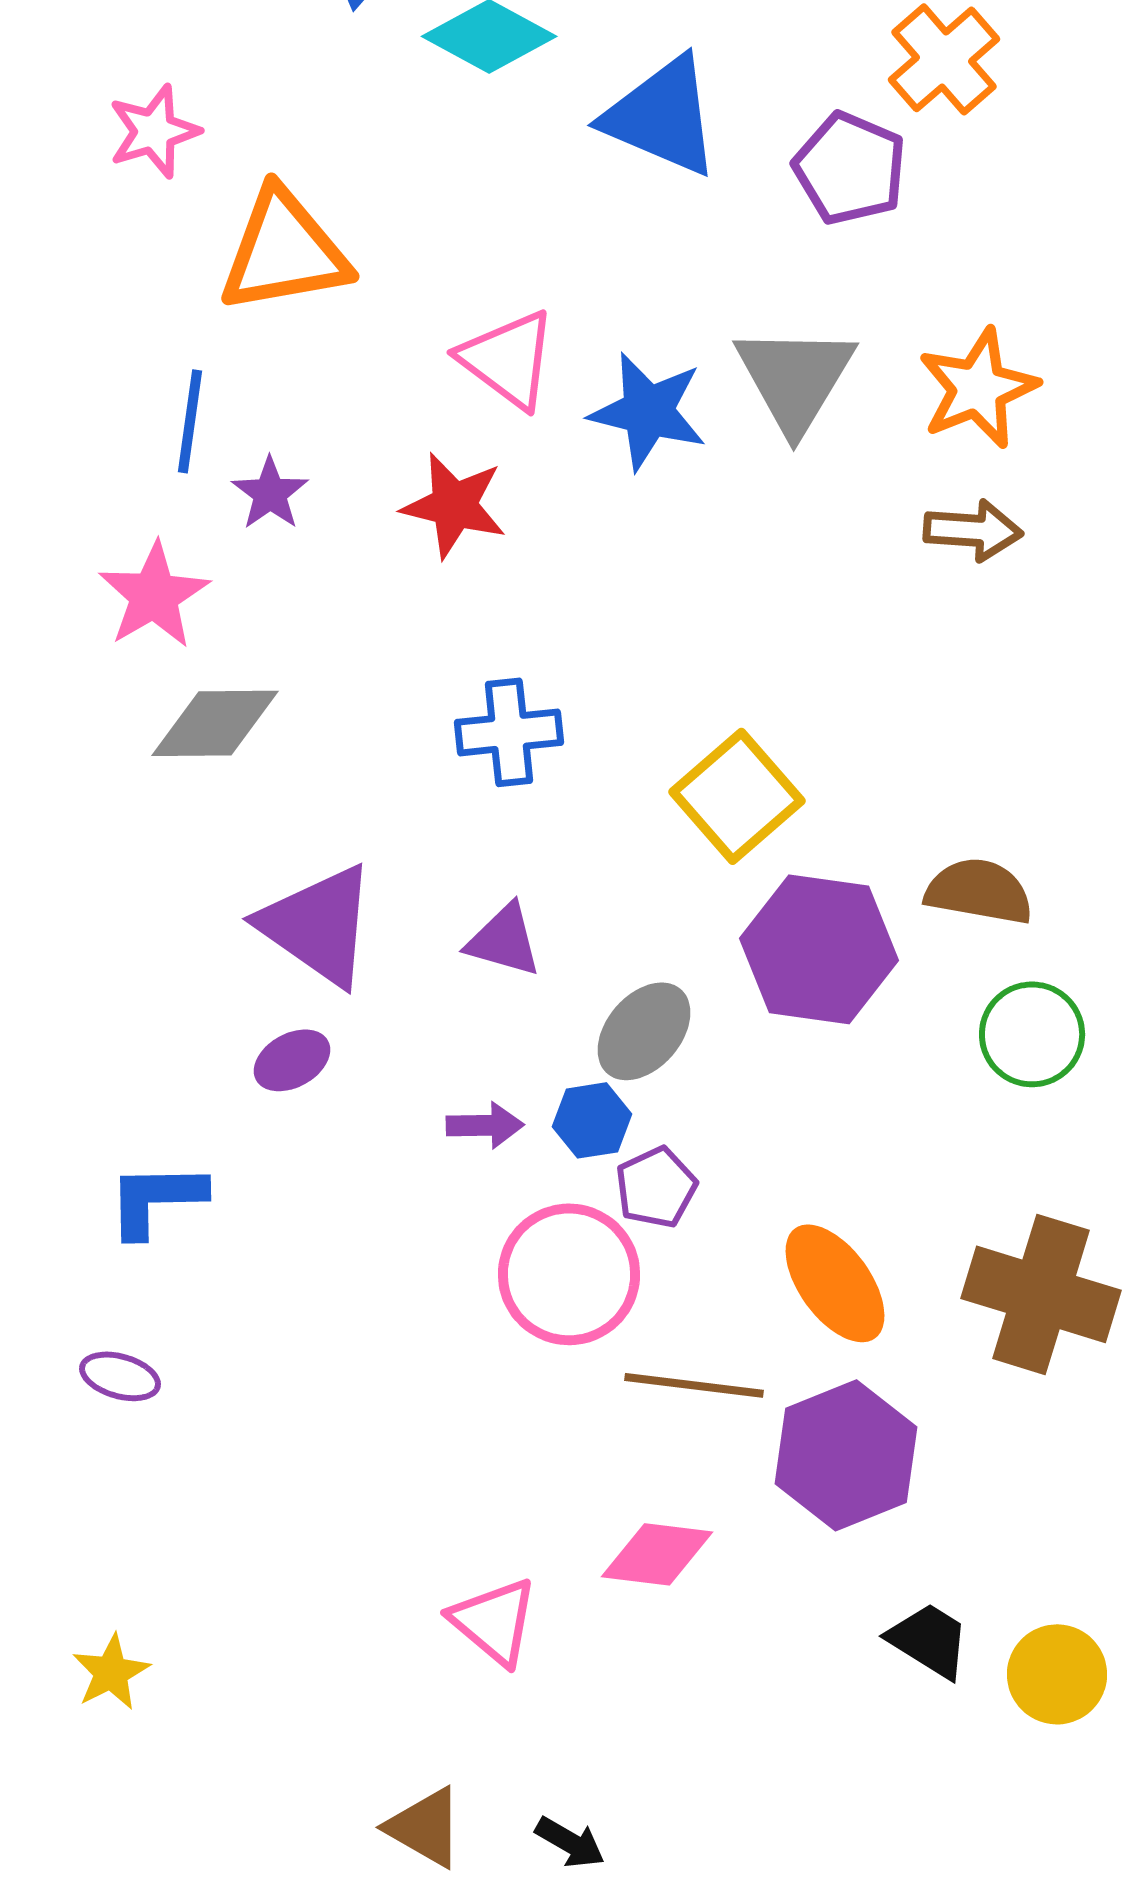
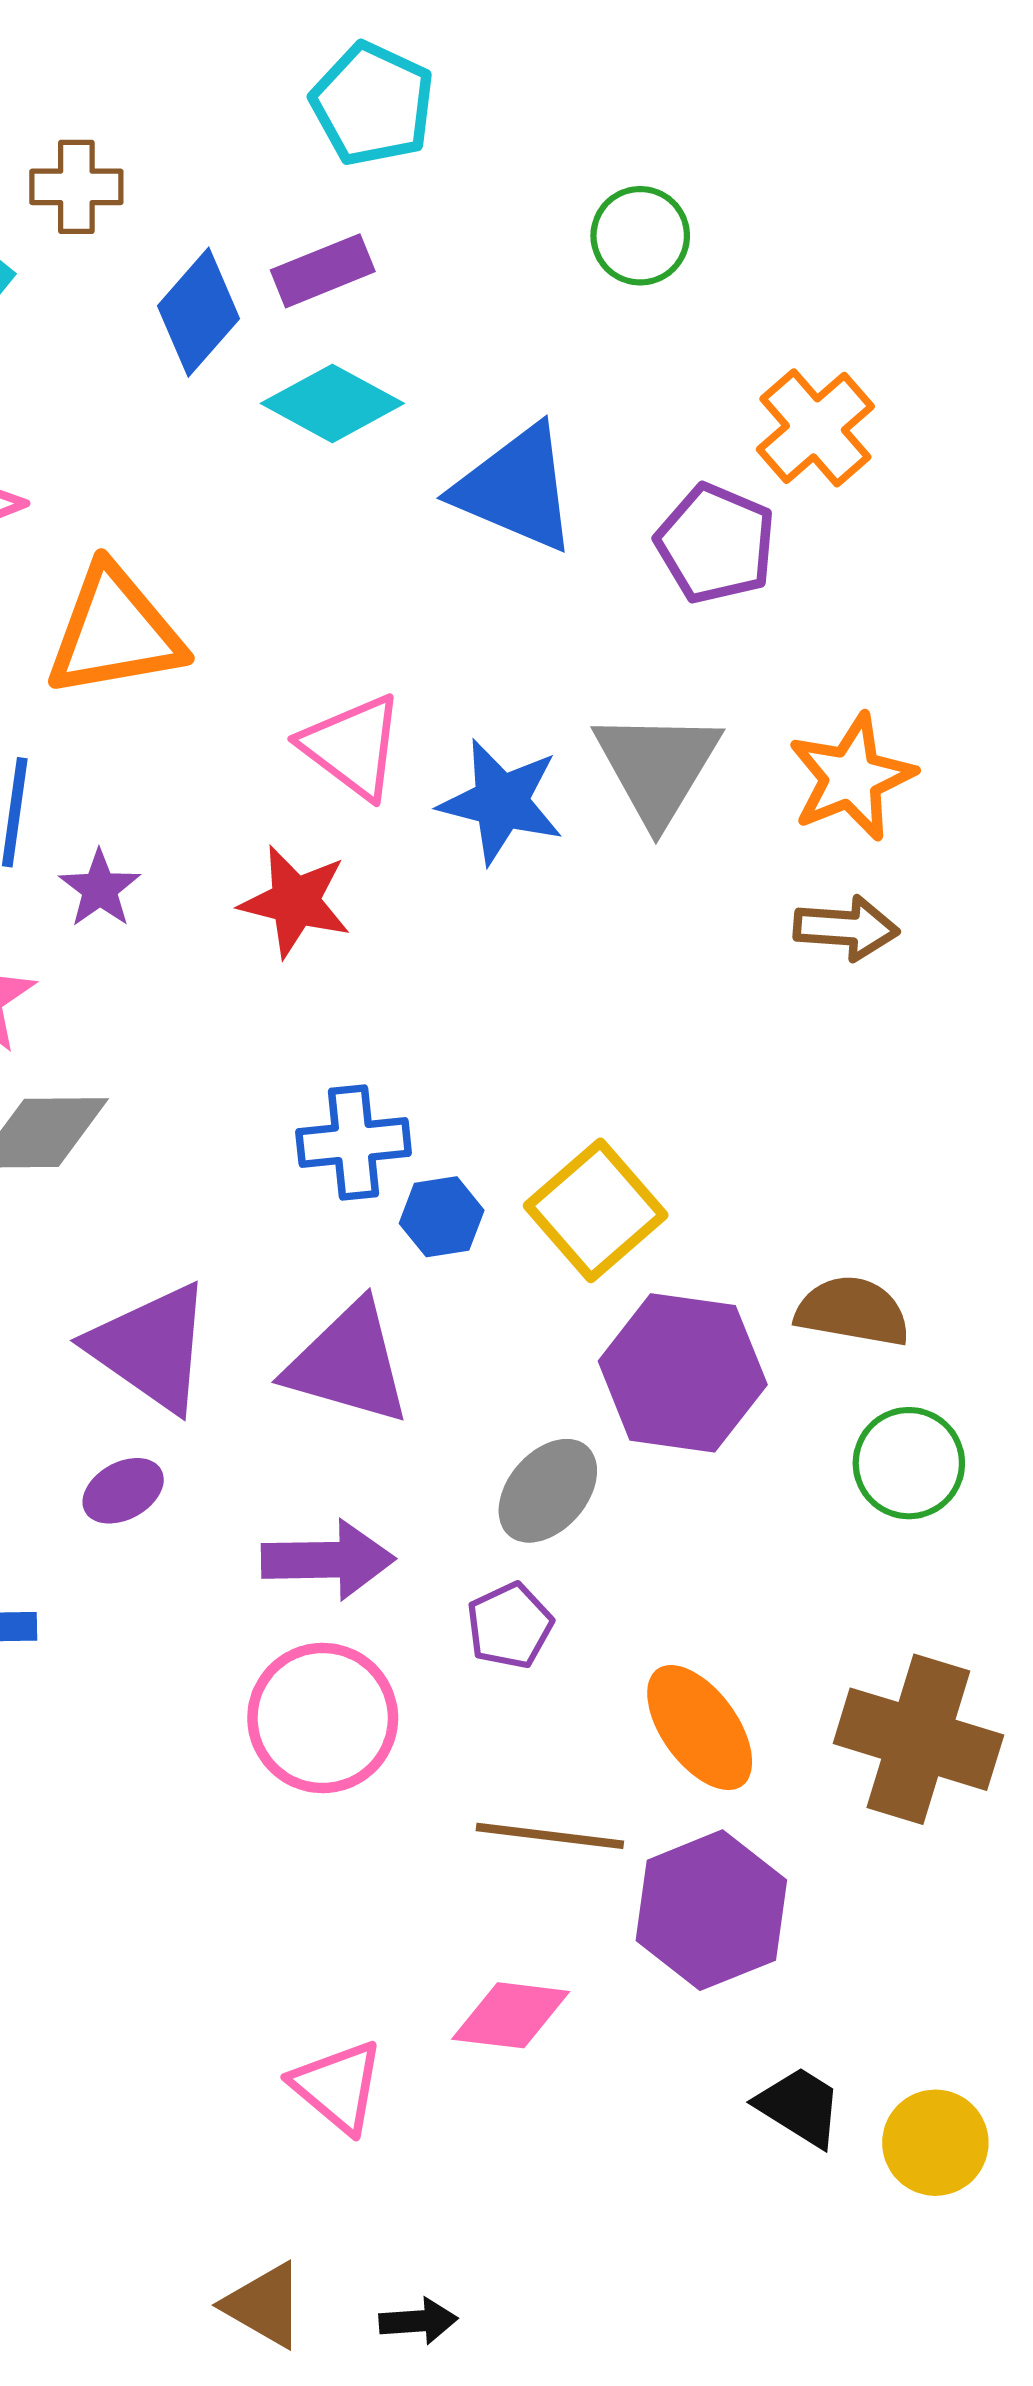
purple triangle: (504, 940) -> (348, 1363), size x1.6
gray ellipse: (644, 1031) -> (548, 1491), moved
blue hexagon: (592, 1120) -> (442, 1217), moved
purple arrow: (485, 1125) -> (328, 1560), size x1.6
pink circle: (569, 1274) -> (323, 1718), moved
black arrow: (570, 1842) -> (418, 2321), turned -34

